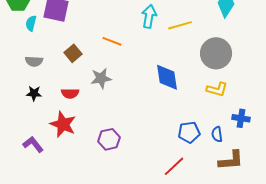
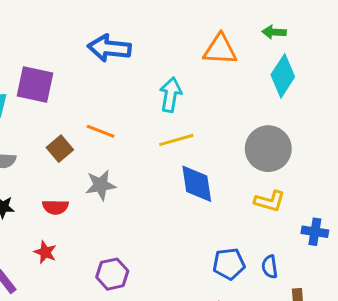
yellow line: (180, 25) -> (176, 140), moved
orange line: (112, 41) -> (101, 131), moved
blue cross: (241, 118) -> (315, 232), moved
red star: (63, 124) -> (45, 252), size x0.6

